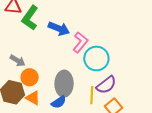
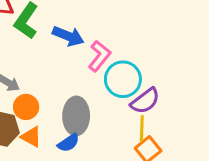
purple semicircle: (106, 85) -> (145, 101), moved
yellow line: (92, 95) -> (142, 128), moved

